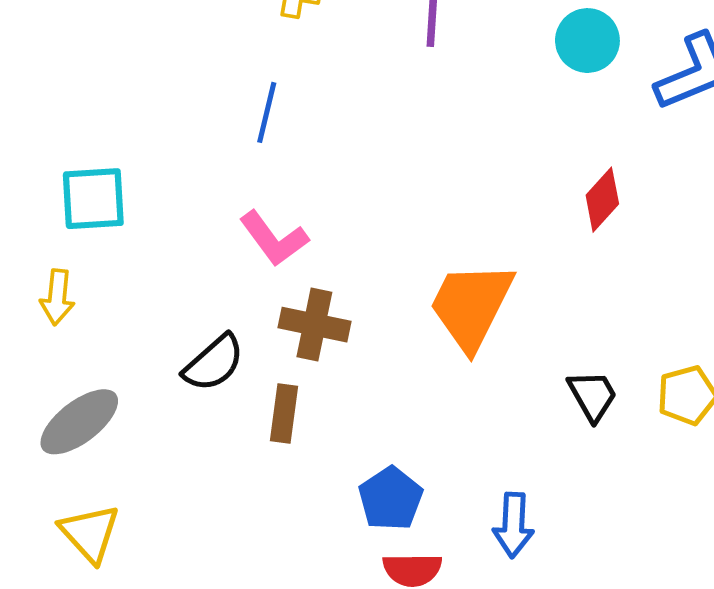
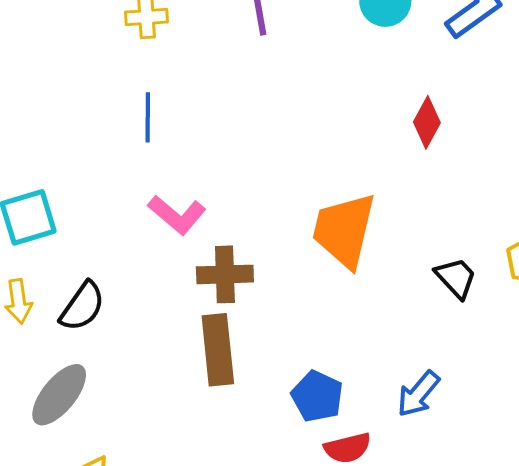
black semicircle: (214, 363) -> (82, 306), moved
brown rectangle: (284, 414) -> (218, 350), size x1.5
blue arrow: (513, 525) -> (418, 394), turned 51

